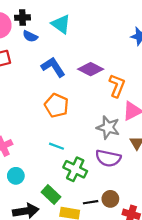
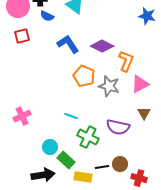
orange pentagon: (57, 105) -> (84, 76), moved
gray star: (108, 127) -> (109, 86), moved
cyan circle: (16, 176) -> (50, 147), moved

